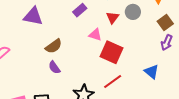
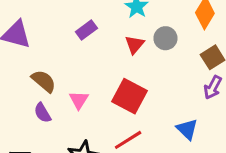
pink triangle: (95, 35) -> (79, 100), moved, turned 40
brown semicircle: (54, 46) -> (44, 81), turned -108

